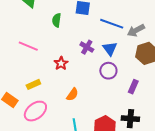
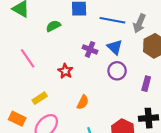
green semicircle: (57, 20) -> (53, 26), turned 64
gray arrow: (136, 30) -> (139, 23), turned -30
pink line: (28, 46) -> (28, 58), turned 42

